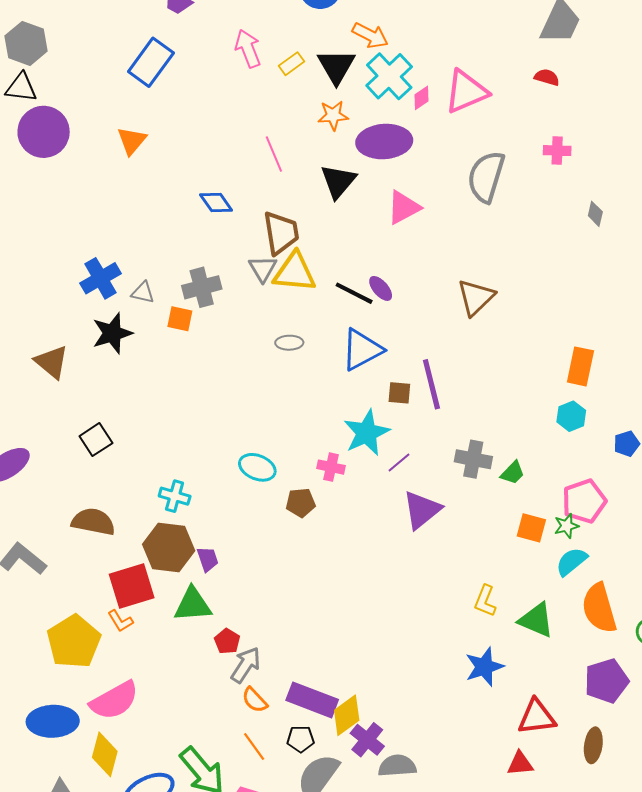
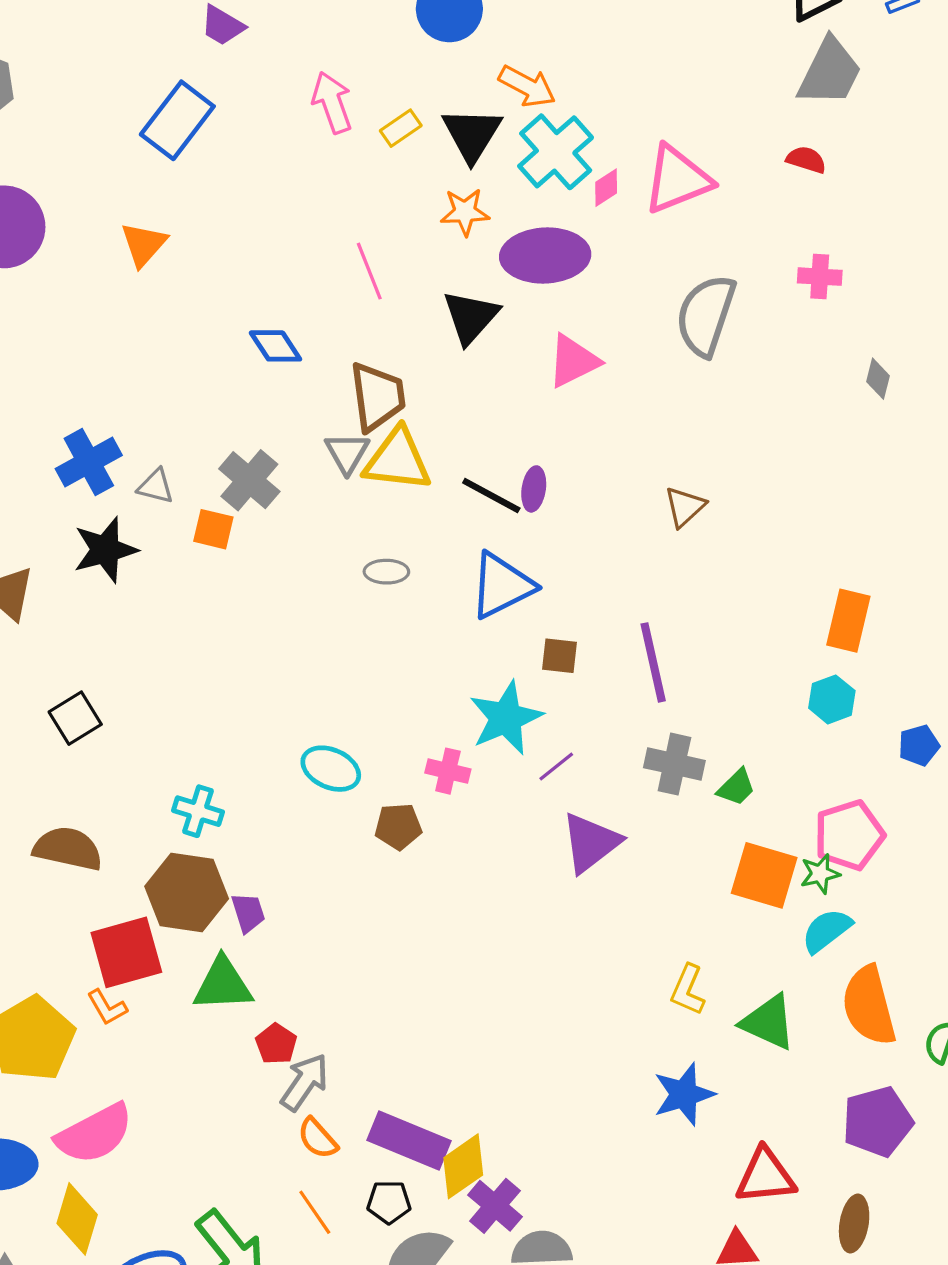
gray cross: (202, 287) -> (249, 480), turned -36
purple ellipse: (381, 288) -> (534, 489), turned 48
brown triangle: (476, 297) -> (685, 507), size x0.7
purple line: (431, 384) -> (653, 662), moved
orange square: (531, 528) -> (764, 875), size x1.4

